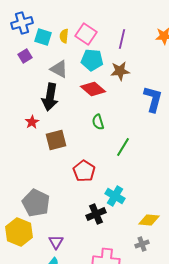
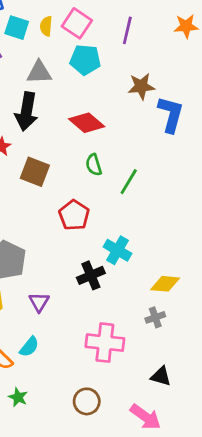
gray triangle: (59, 69) -> (39, 72), turned -30
brown star: (120, 71) -> (141, 86), moved
red diamond: (93, 89) -> (87, 123), moved
green semicircle: (98, 122) -> (94, 165), moved
brown square: (56, 140) -> (35, 172), turned 35
purple triangle: (56, 242) -> (39, 302), moved

